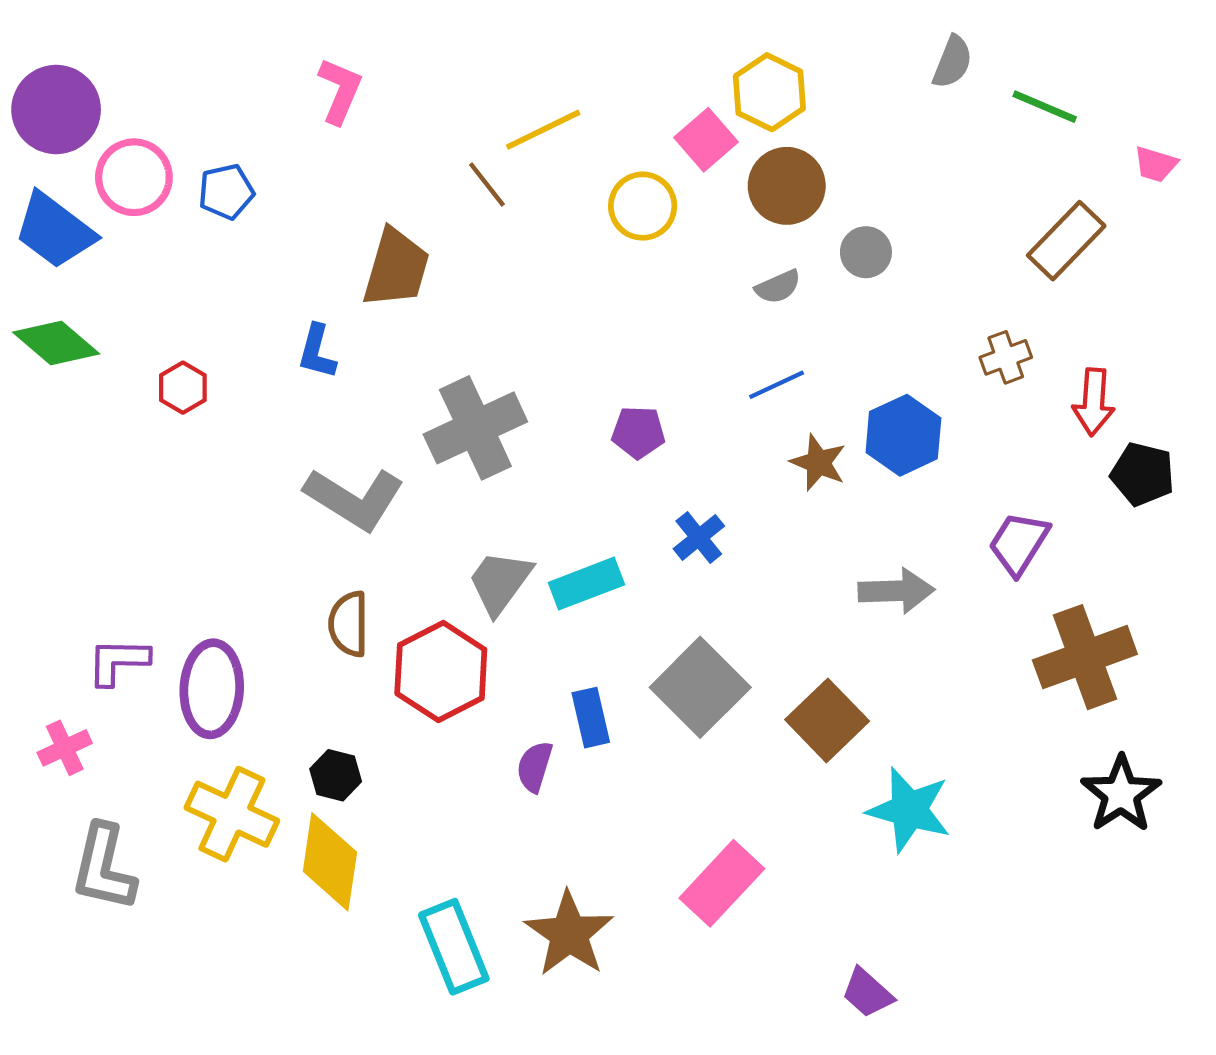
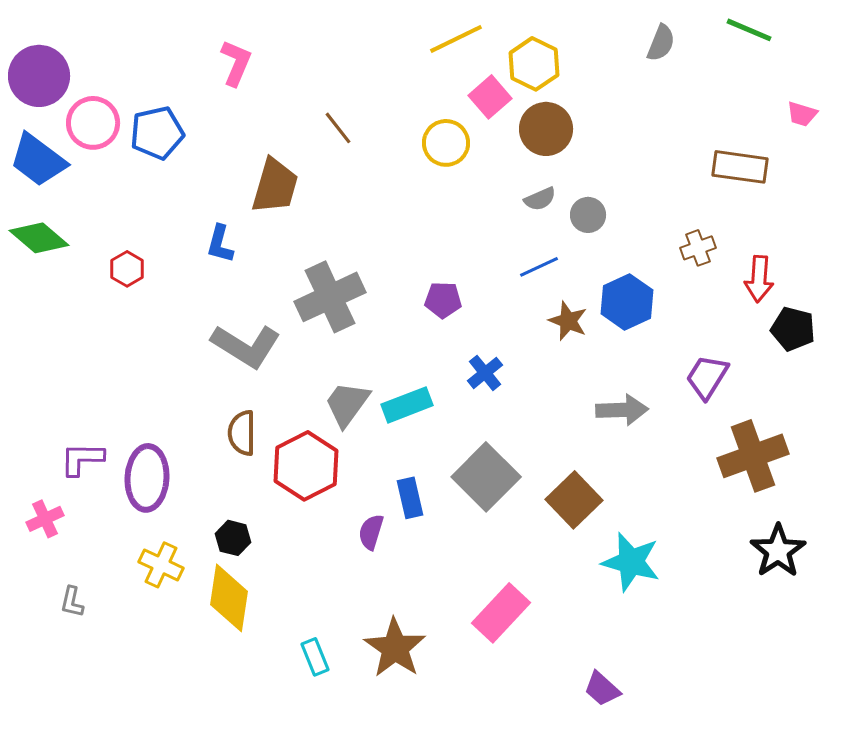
green line: (1045, 107) -> (749, 30), moved
yellow line: (543, 130) -> (456, 39), moved
blue pentagon: (226, 192) -> (157, 133), size x1.4
brown rectangle: (1066, 241) -> (740, 167), turned 54
gray circle: (866, 252) -> (588, 215), moved
yellow cross: (232, 814) -> (161, 565), size x0.7
gray L-shape: (104, 867) -> (72, 602), size x0.5
cyan rectangle: (454, 947) -> (315, 657), size x0.6

